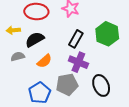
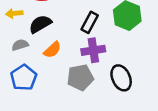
purple cross: (78, 62) -> (93, 50), turned -30
blue pentagon: (40, 93) -> (24, 78), moved

